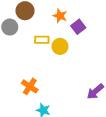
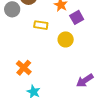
yellow circle: (60, 46) -> (66, 39), moved

